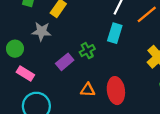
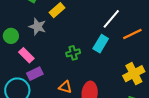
purple rectangle: (65, 62) -> (35, 74), moved
pink rectangle: (25, 74) -> (26, 55), moved

